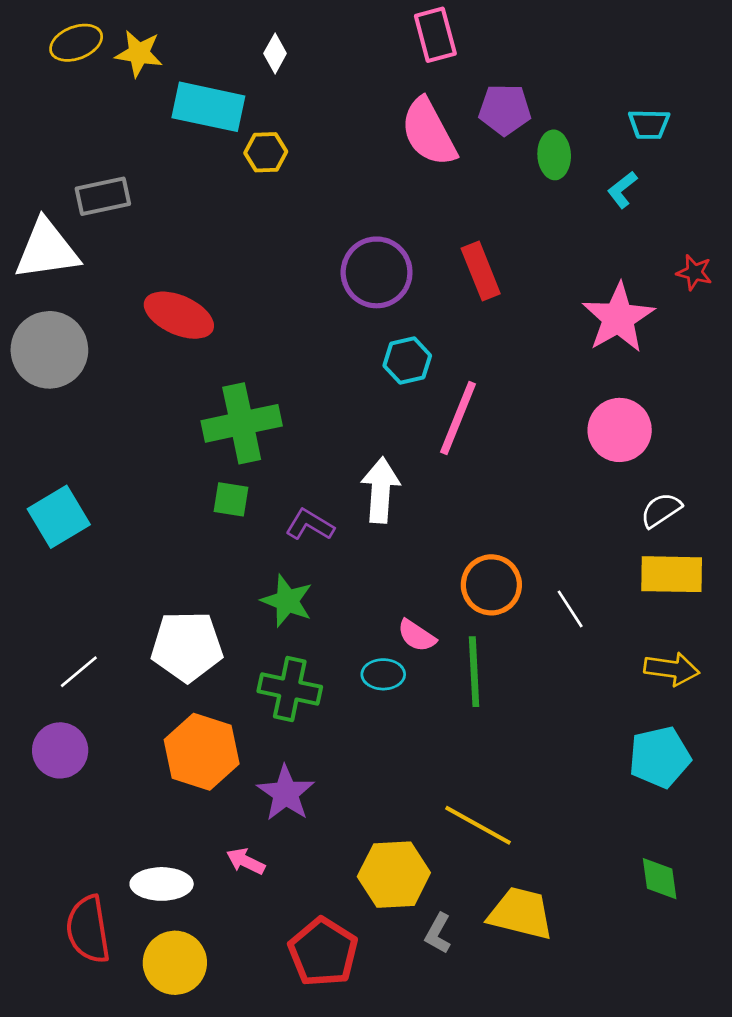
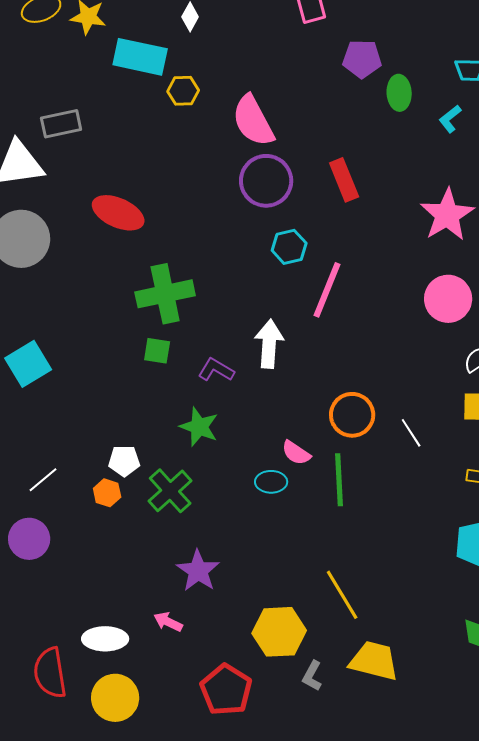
pink semicircle: (429, 132) -> (253, 121), moved
white pentagon: (187, 646) -> (124, 461), size x0.6
green cross: (290, 689) -> (170, 491), moved, turned 36
orange hexagon: (202, 752) -> (107, 493), moved, size x0.5
yellow line: (478, 825) -> (342, 595), turned 30

